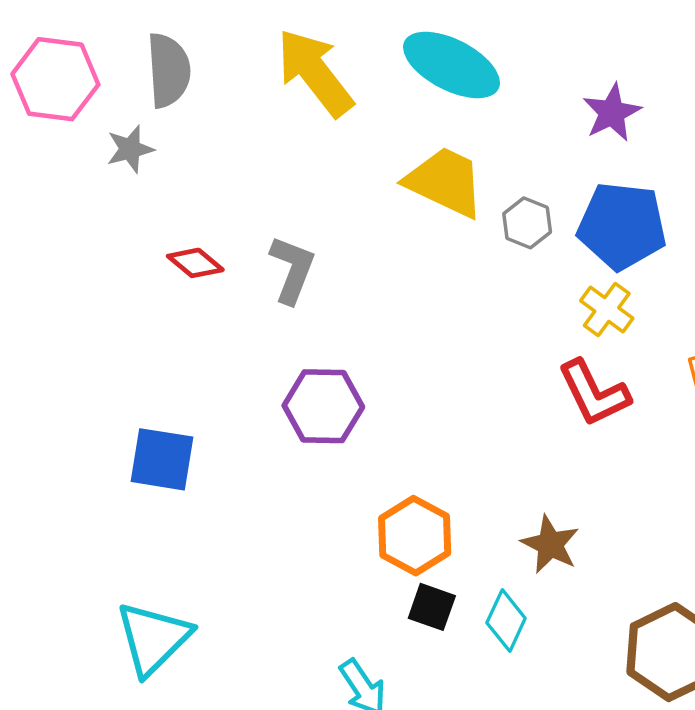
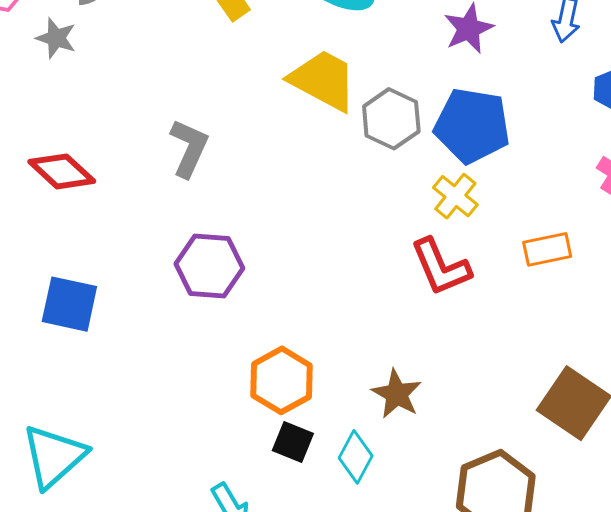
gray star: (130, 149) -> (56, 38), turned 30
gray hexagon: (527, 223) -> (391, 119), size x1.4
red diamond: (195, 263) -> (62, 171), moved, size x1.4

